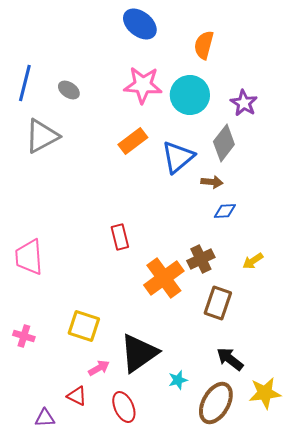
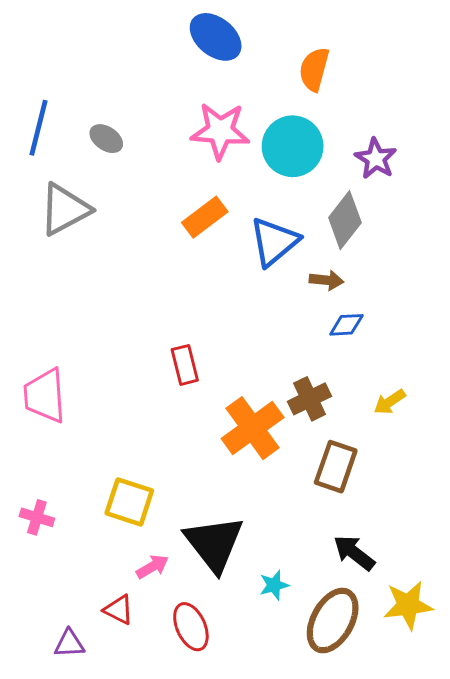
black triangle: (139, 353) -> (214, 544), turned -33

